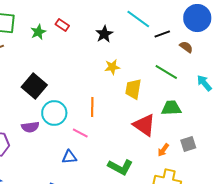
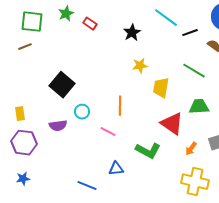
green star: (38, 32) -> (66, 14), moved
cyan circle: (54, 113) -> (82, 112), size x0.6
blue triangle: (69, 157) -> (116, 169), moved
green L-shape: (120, 167) -> (148, 151), moved

